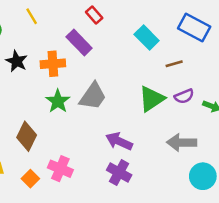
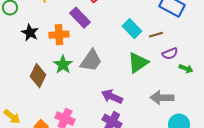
cyan rectangle: (147, 37) -> (132, 29), moved
purple semicircle: (184, 96) -> (170, 54), moved
brown diamond: (27, 136) -> (38, 76), moved

